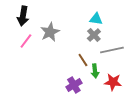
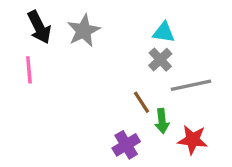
black arrow: (23, 16) -> (39, 27), turned -36
gray star: (50, 32) -> (84, 31), moved
pink line: (26, 41) -> (29, 70), moved, turned -42

